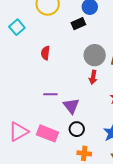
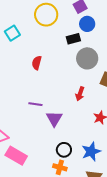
gray circle: (95, 55) -> (87, 58), moved
black circle: (77, 129) -> (64, 150), moved
pink rectangle: (47, 133) -> (16, 156), moved

